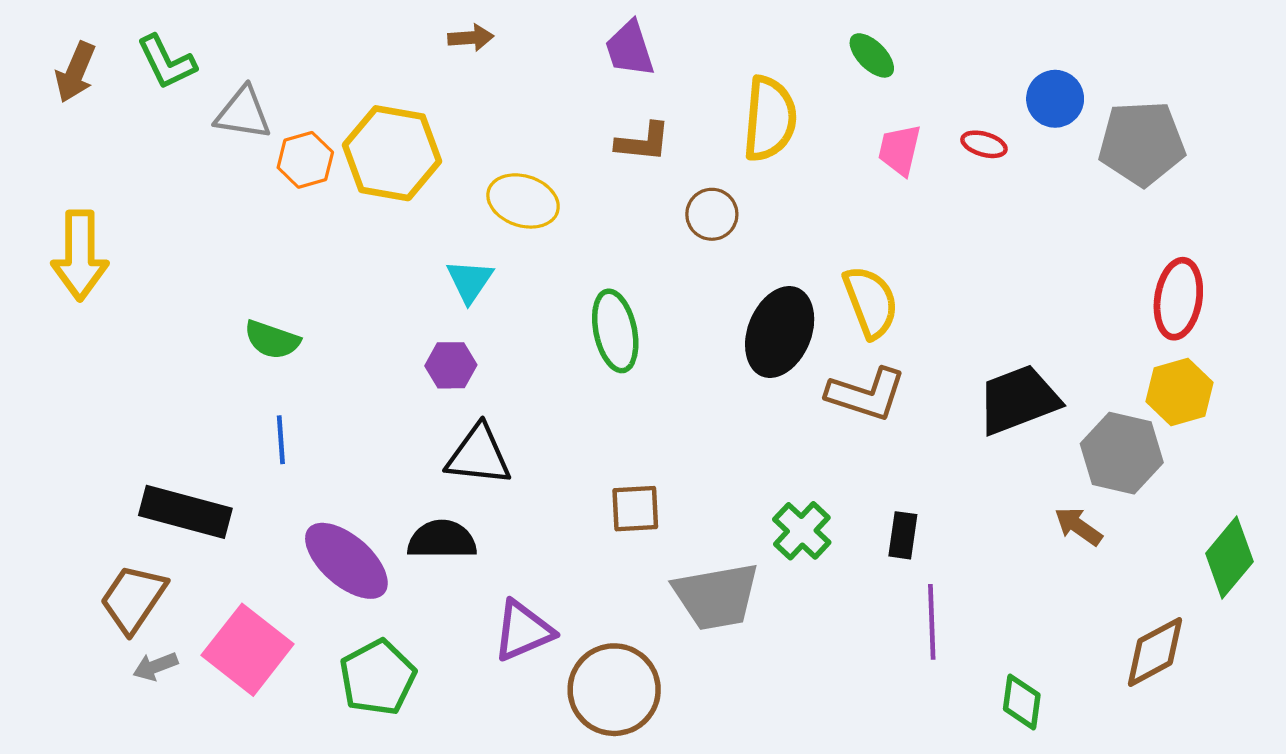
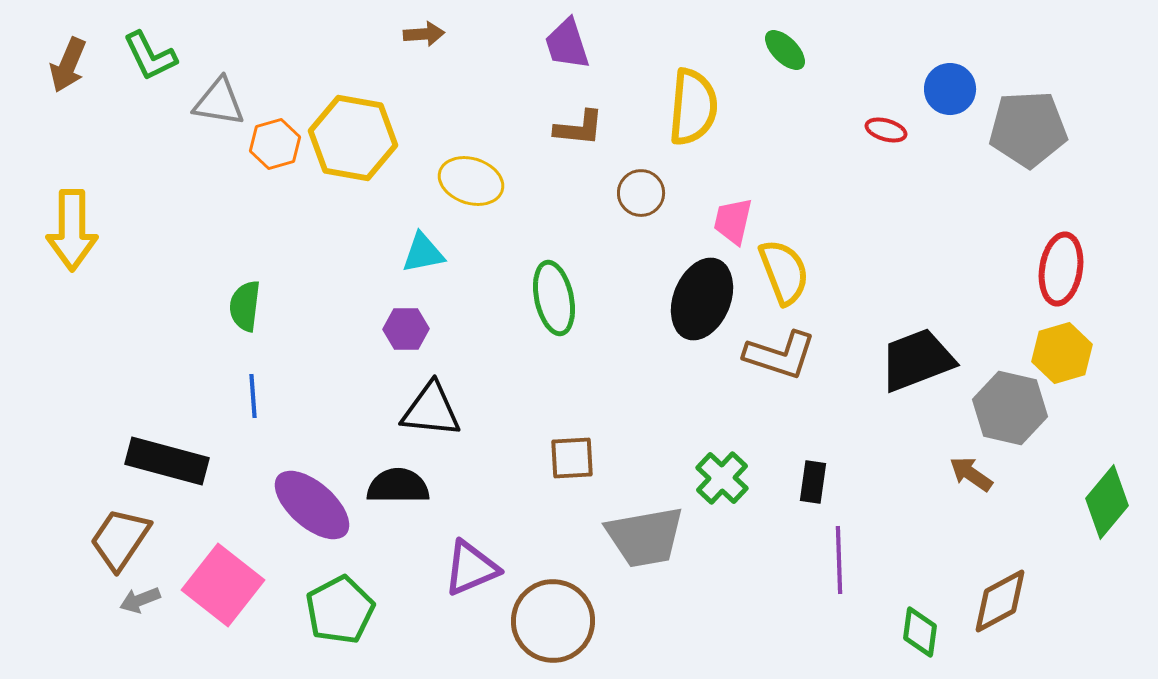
pink trapezoid: (900, 150) -> (733, 221), moved
cyan triangle: (470, 281) -> (423, 253), turned 45
green semicircle: (272, 340) -> (245, 306), turned 78
brown diamond: (1155, 652) -> (1000, 601), moved

